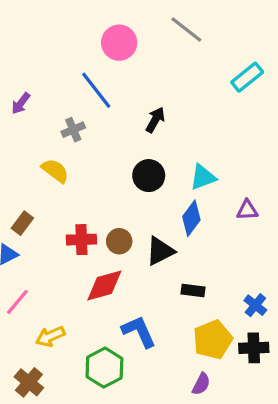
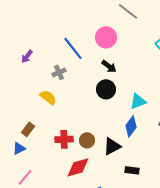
pink circle: (119, 43) -> (106, 37), moved
black arrow: (155, 120) -> (109, 66), turned 98
black circle: (149, 176) -> (106, 89), moved

